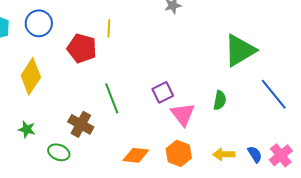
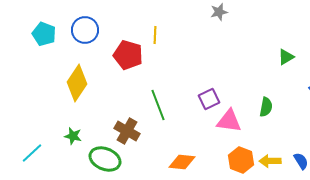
green triangle: (240, 50) -> (286, 57), size x0.5
pink triangle: (183, 114) -> (229, 121), turned -44
green ellipse: (59, 152) -> (105, 159), size x1.4
orange hexagon: (179, 153) -> (241, 160), moved

